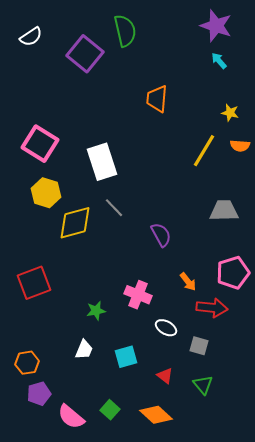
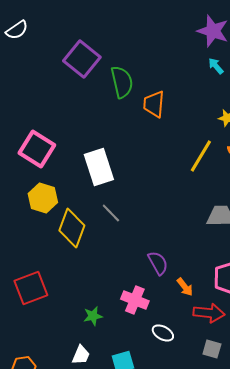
green semicircle: (125, 31) -> (122, 82), moved
white semicircle: (31, 37) -> (17, 30), moved
yellow diamond: (75, 223) -> (72, 228), turned -54
purple semicircle: (161, 235) -> (158, 263), moved
gray square: (199, 346) -> (212, 349), moved

